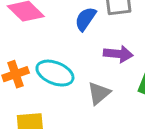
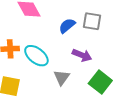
gray triangle: (99, 93) -> (62, 77), turned -30

